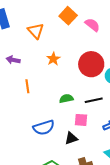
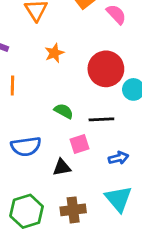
green semicircle: (66, 99) -> (64, 111), turned 32
pink square: (81, 120) -> (79, 144), turned -32

